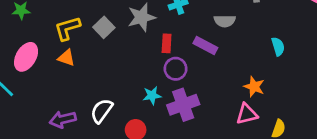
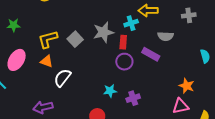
red rectangle: (167, 43) -> (123, 42), moved
purple circle: (176, 69) -> (124, 62), moved
purple cross: (183, 105) -> (133, 98), size x0.6
white semicircle: (102, 111) -> (62, 78), moved

